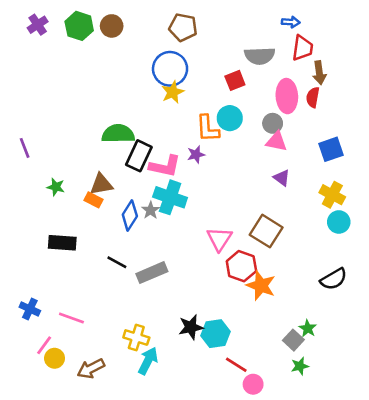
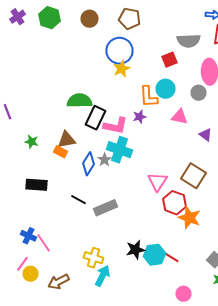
brown circle: (112, 26) -> (90, 19), moved
pink triangle: (276, 141) -> (180, 117), moved
blue cross: (30, 309) -> (28, 236), moved
pink line: (71, 318) -> (44, 243), turned 36
red line: (236, 365) -> (170, 257), moved

